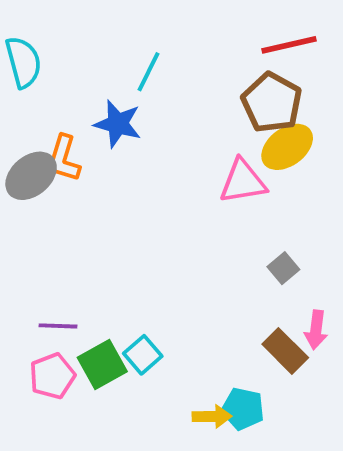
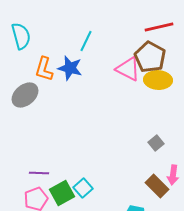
yellow ellipse: (287, 147) -> (158, 80), turned 40
orange L-shape: (64, 158) -> (44, 69), moved
pink triangle: (243, 182) -> (128, 69), moved, turned 36

